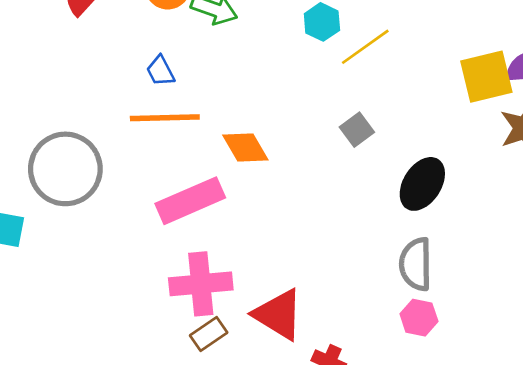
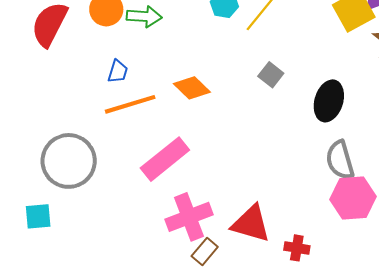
blue trapezoid: (160, 71) -> (118, 71), turned -120
orange diamond: (245, 148) -> (192, 88), moved
pink hexagon: (419, 318) -> (353, 198), size x1.6

